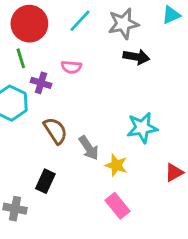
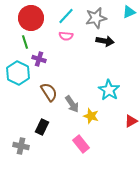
pink semicircle: (71, 67) -> (66, 36), moved
cyan star: (142, 128) -> (109, 90), turned -30
pink rectangle: (118, 206) -> (81, 144), moved

